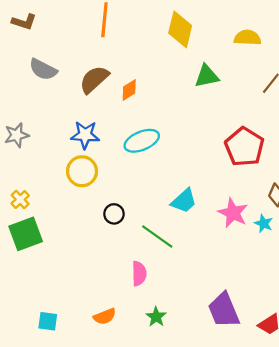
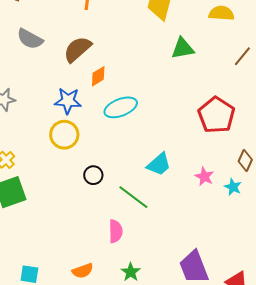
orange diamond: (129, 90) -> (98, 76), moved
pink star: (233, 213) -> (204, 177), size x0.7

